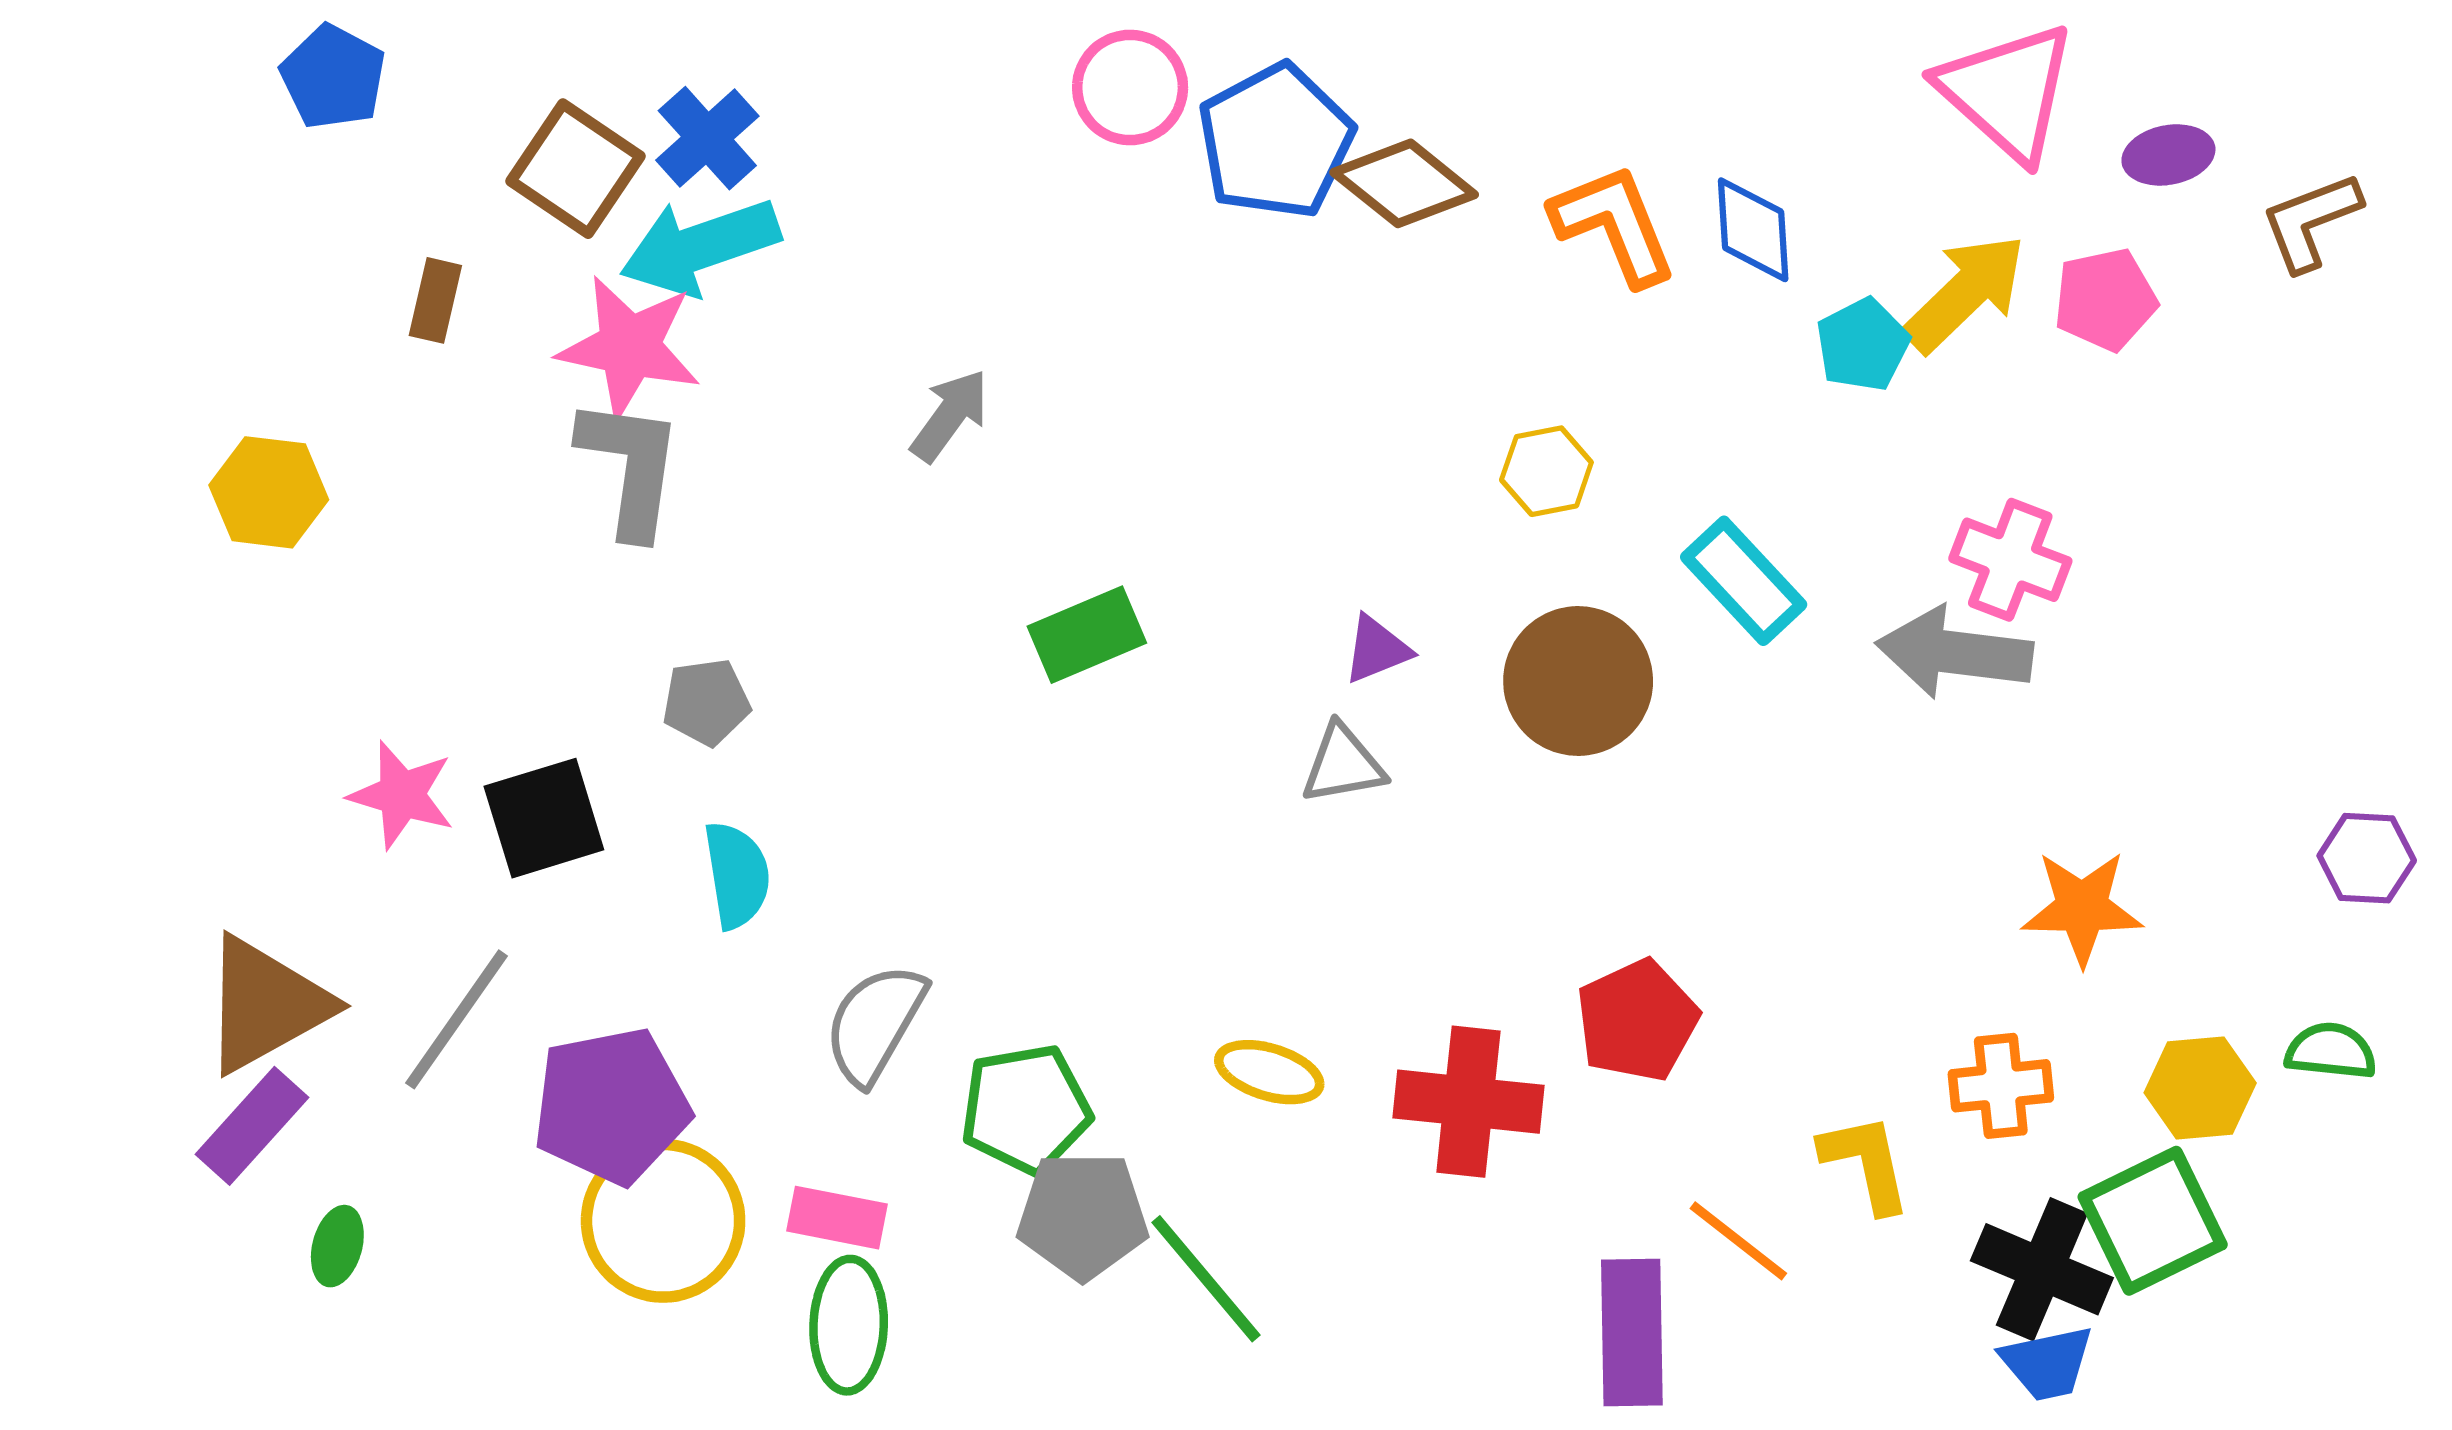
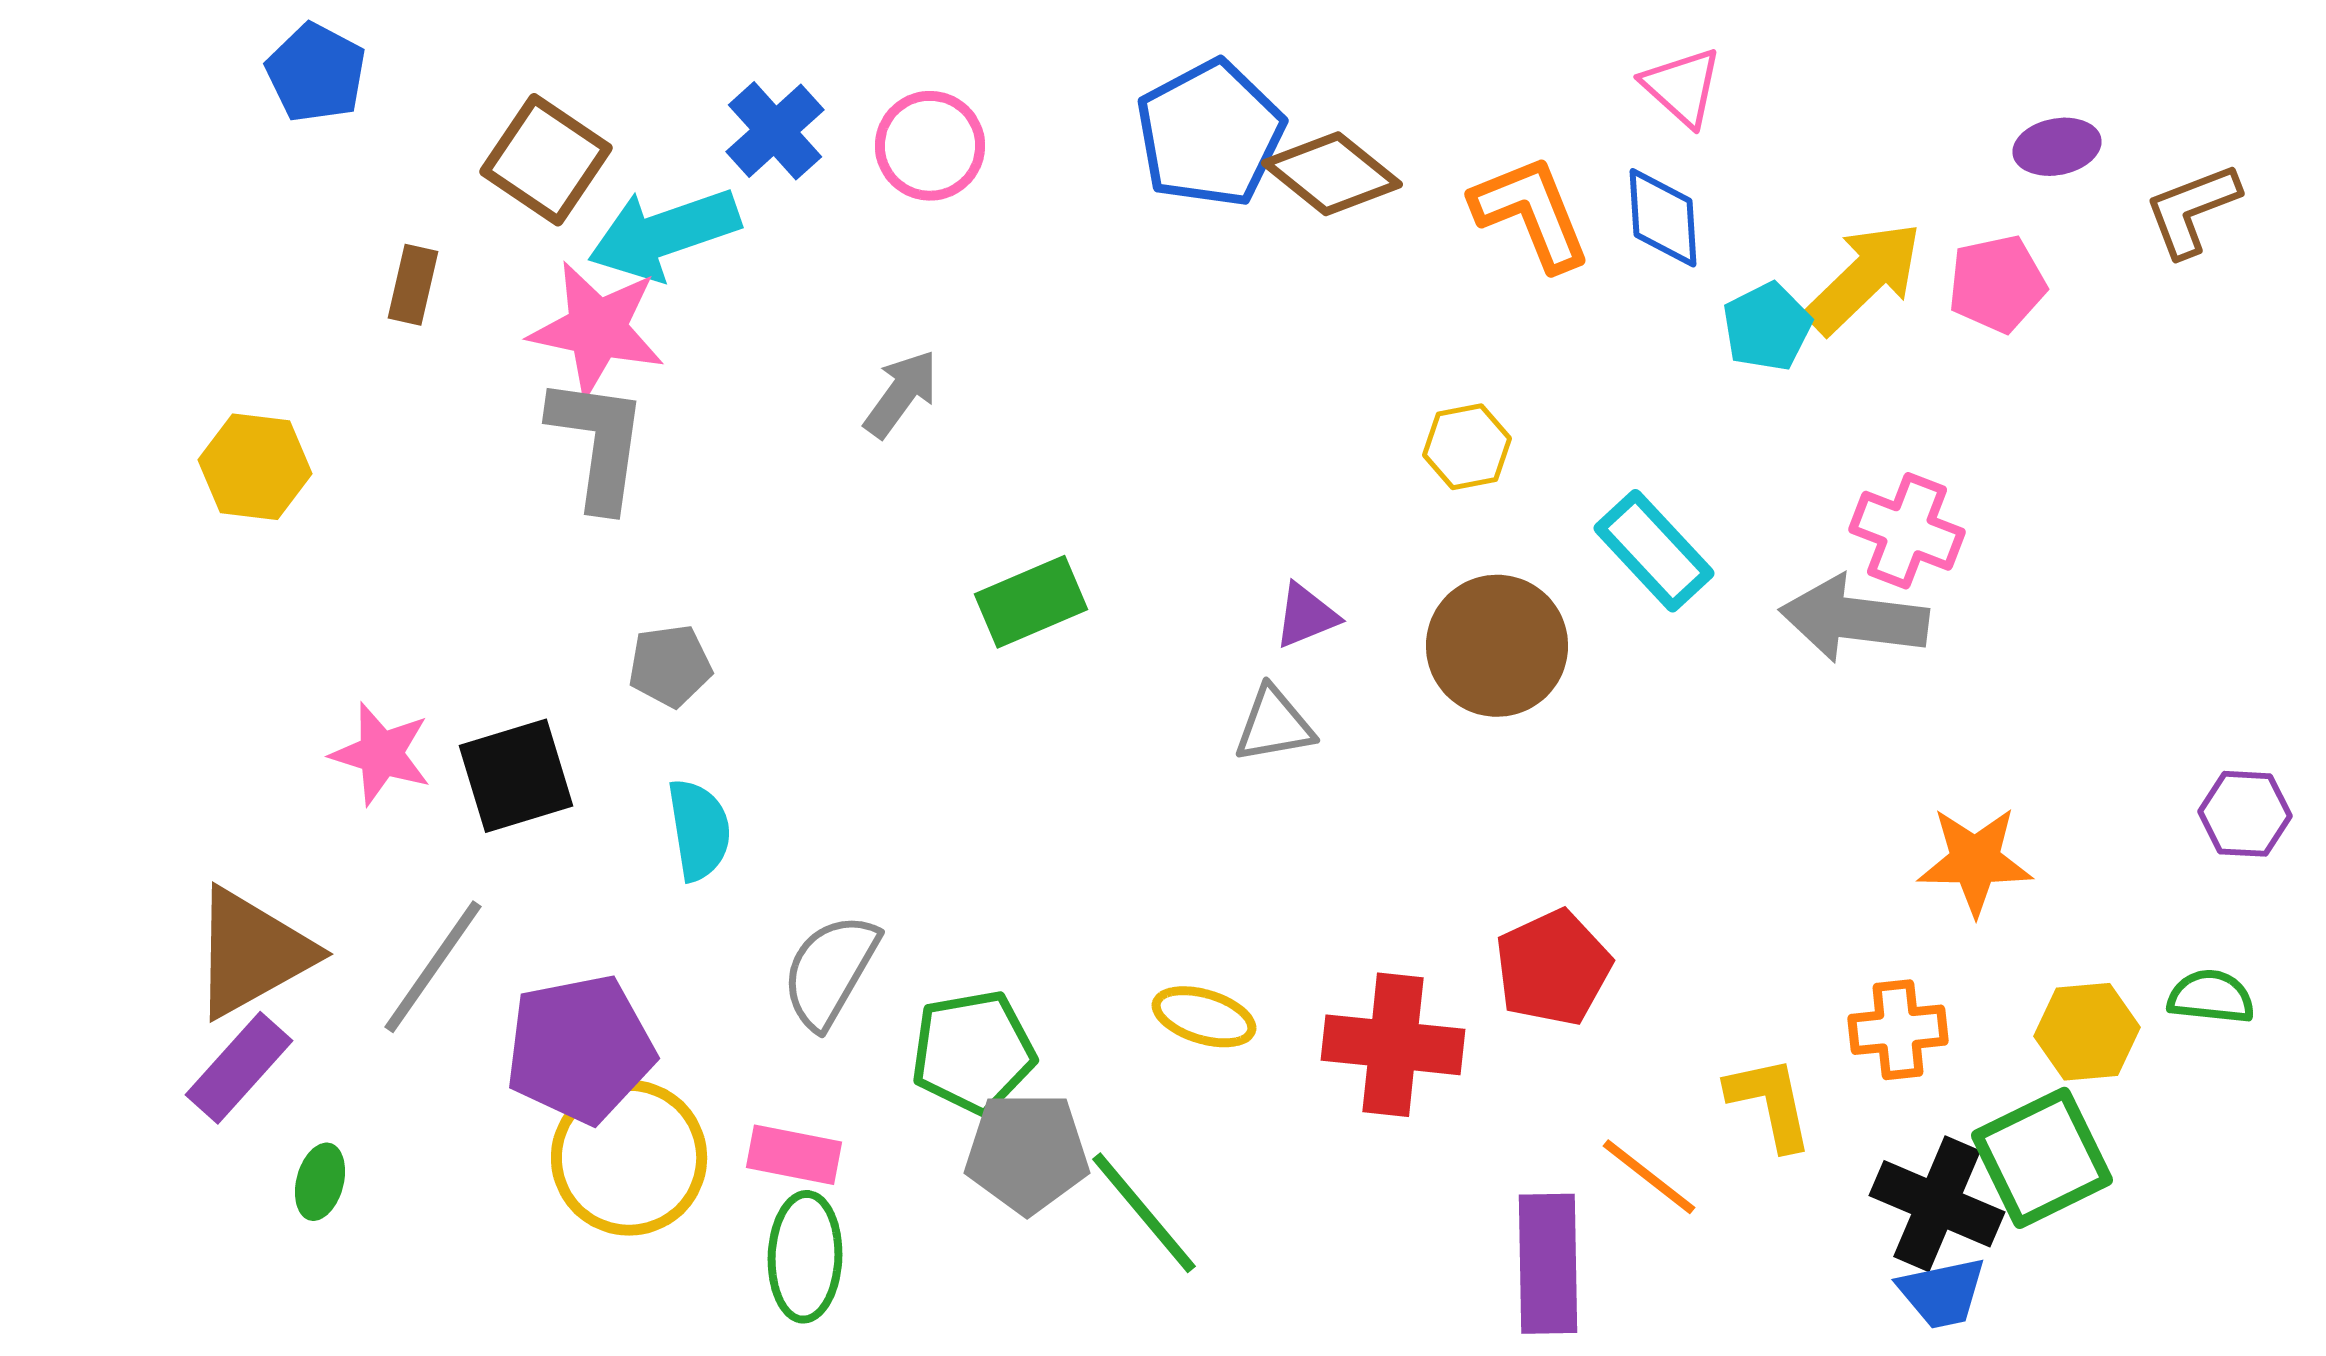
pink circle: (1130, 87) -> (930, 146), moved
pink triangle: (2007, 92) -> (1682, 87), moved, size x0.6
blue cross: (707, 138) -> (775, 131), moved

